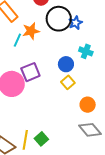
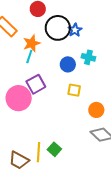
cyan line: (17, 40) -> (29, 56), moved
blue circle: (66, 64) -> (68, 64), moved
yellow square: (68, 82) -> (74, 90), turned -32

